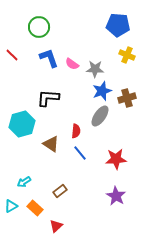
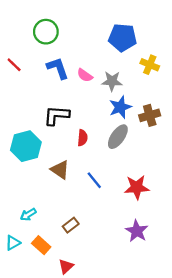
blue pentagon: (118, 25) -> (123, 38), moved
red semicircle: (76, 131) -> (82, 138), moved

